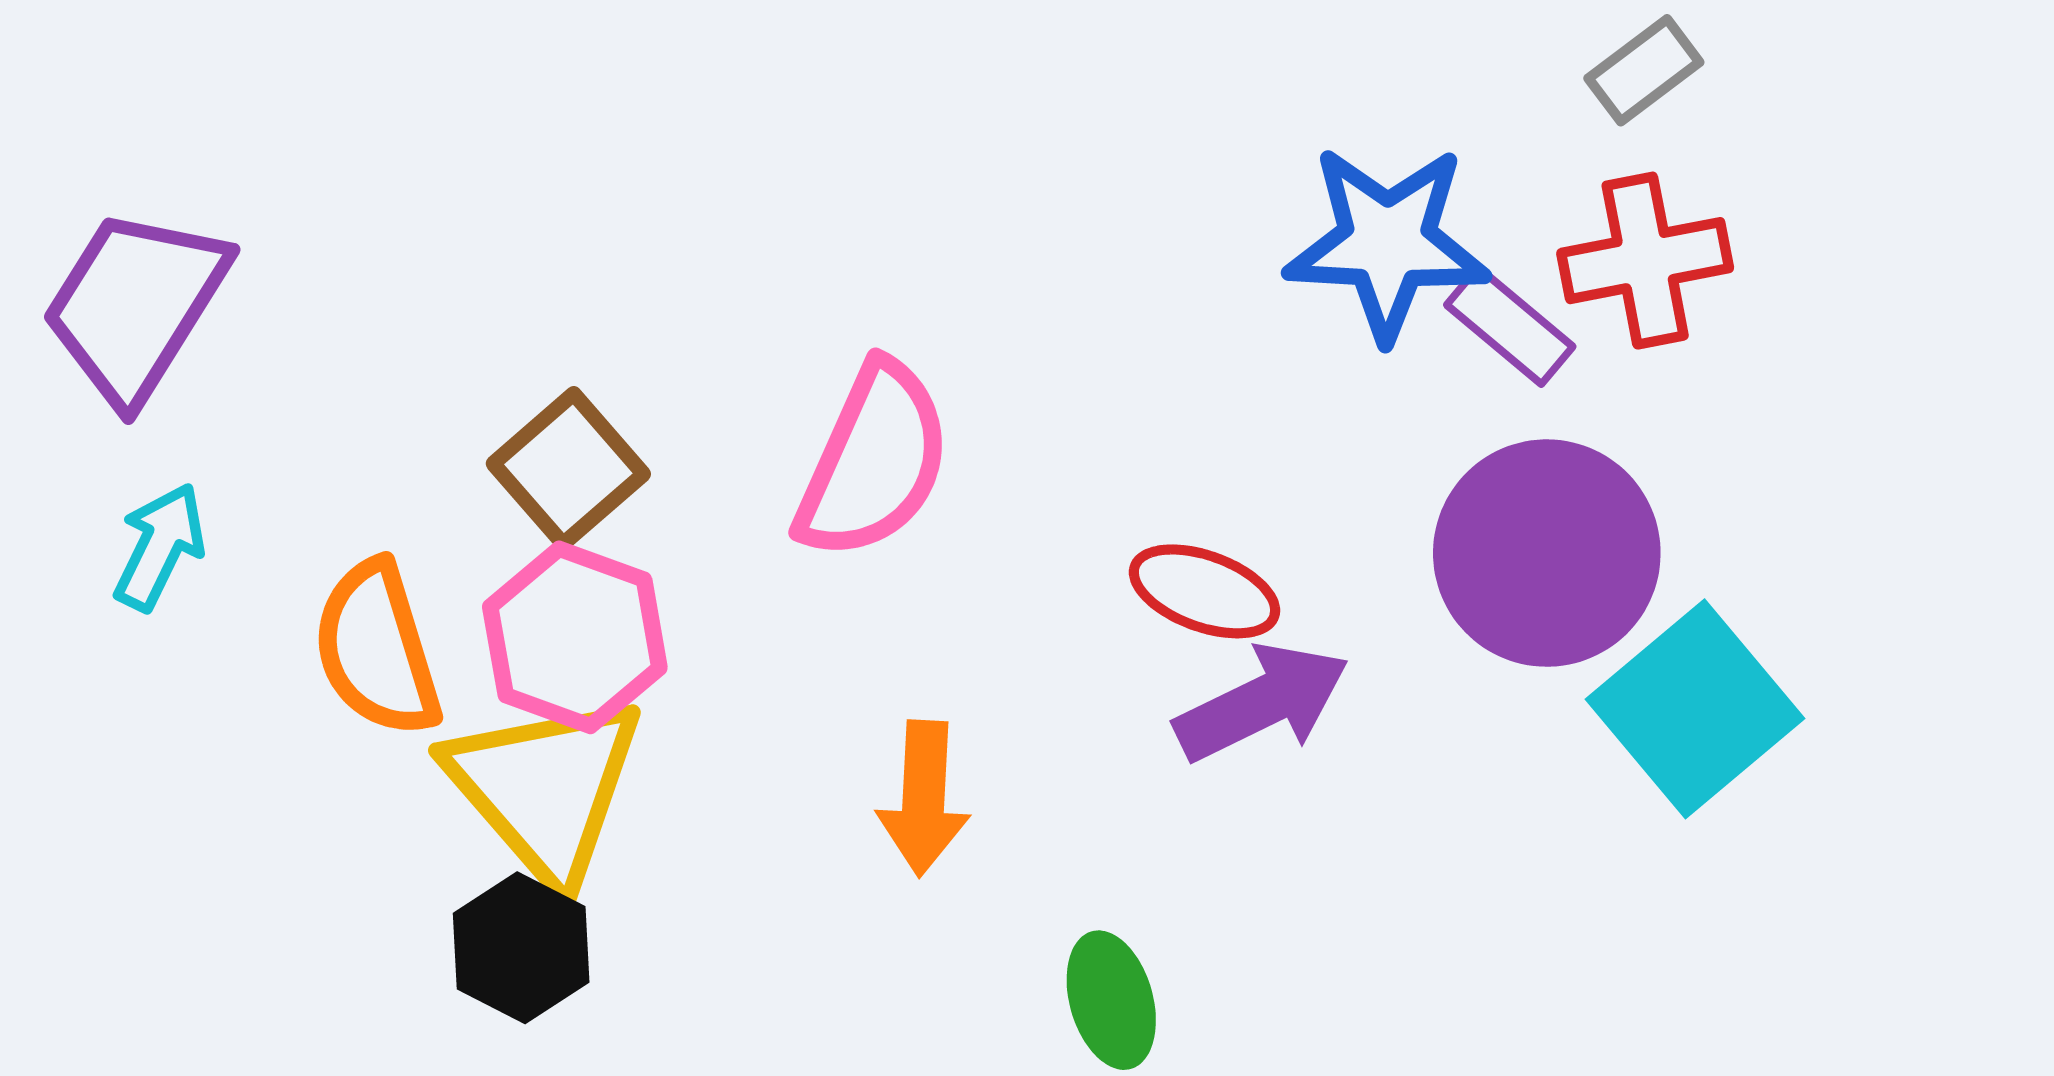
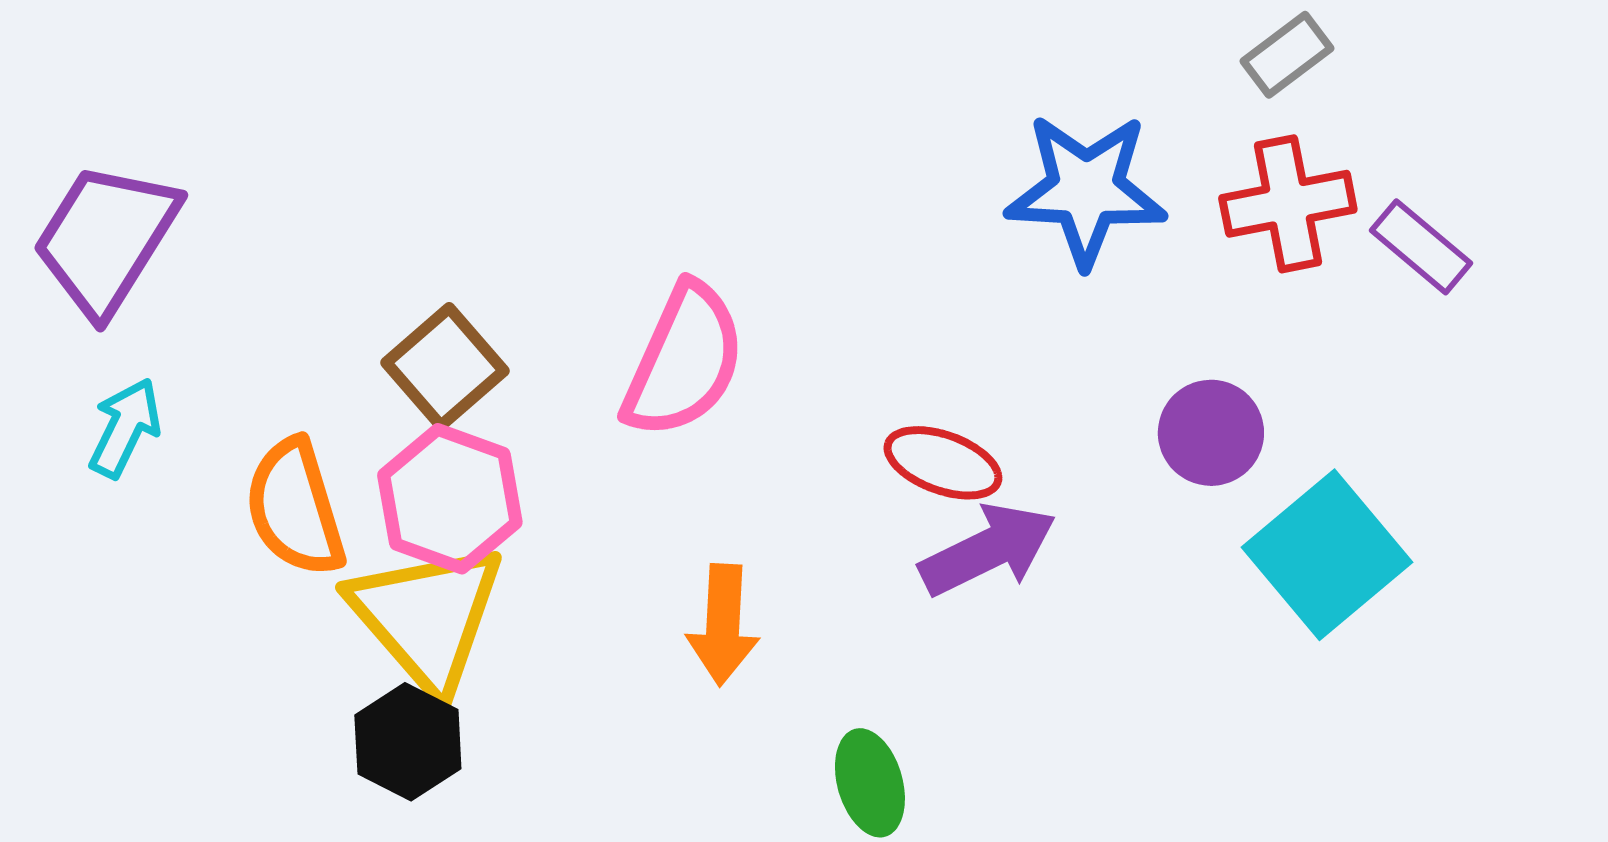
purple rectangle: (1510, 326) -> (1421, 247), moved
purple circle: (1547, 553) -> (1211, 433), size x0.6

